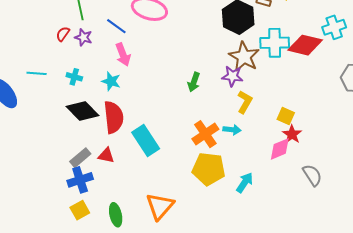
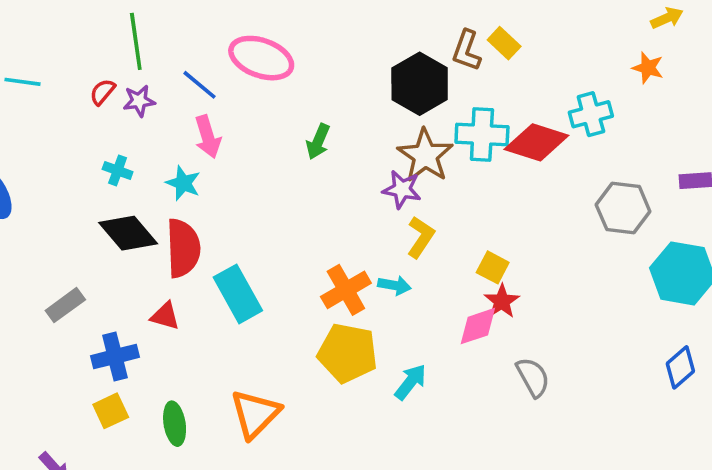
purple star: (83, 37) -> (139, 101), turned -30
cyan line: (37, 73) -> (23, 82), moved
green arrow: (194, 82) -> (318, 142), moved
gray rectangle: (80, 158) -> (65, 305), moved

